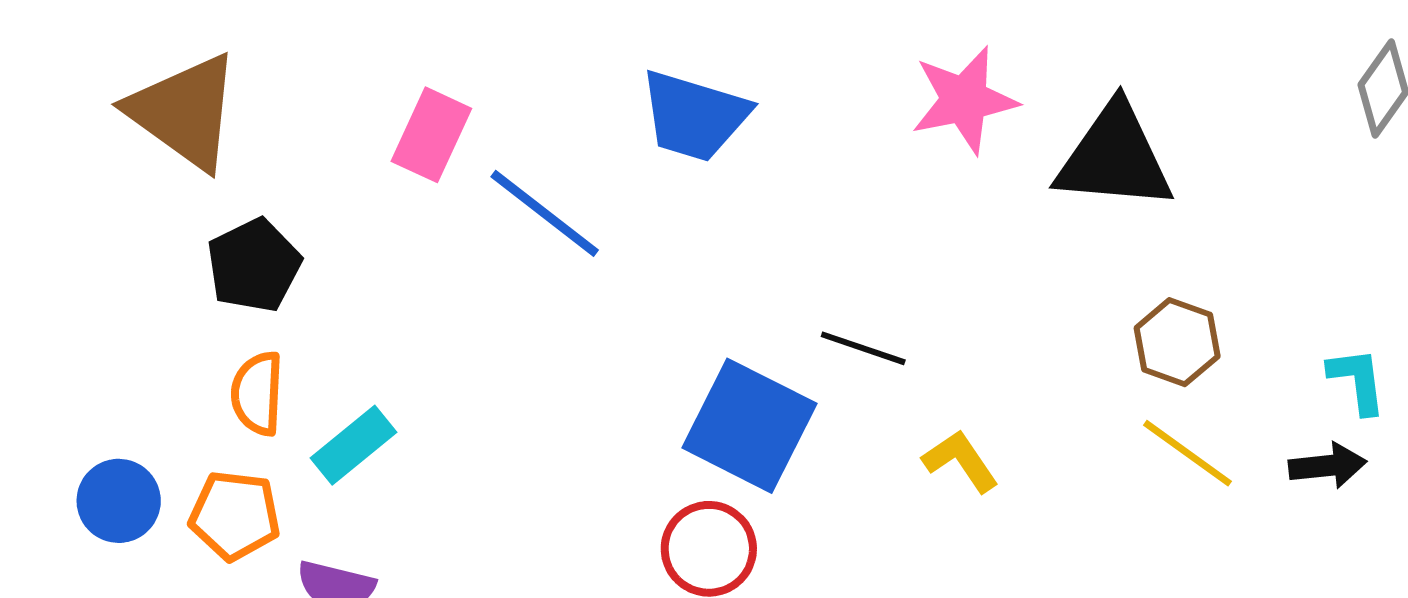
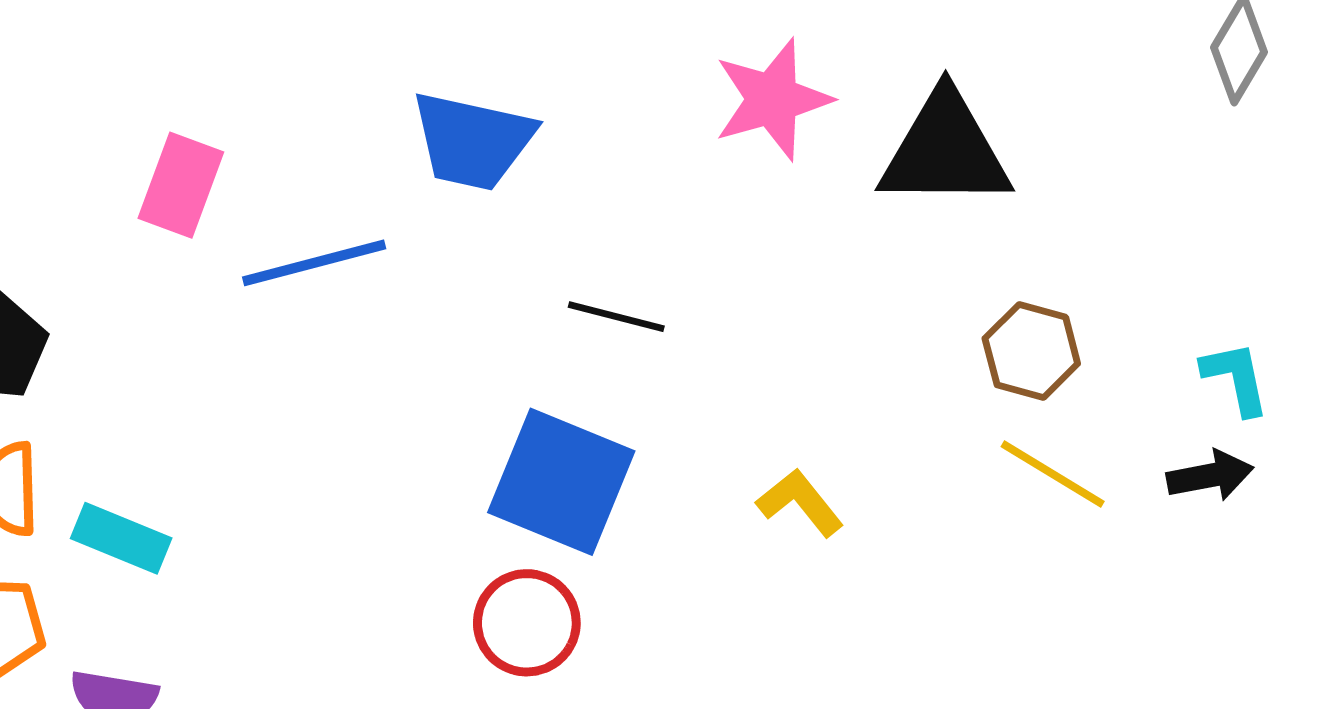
blue line: (545, 213) -> (314, 263), turned -48
black line: (863, 348) -> (616, 317), moved
cyan rectangle: (353, 445) -> (121, 538), turned 66

